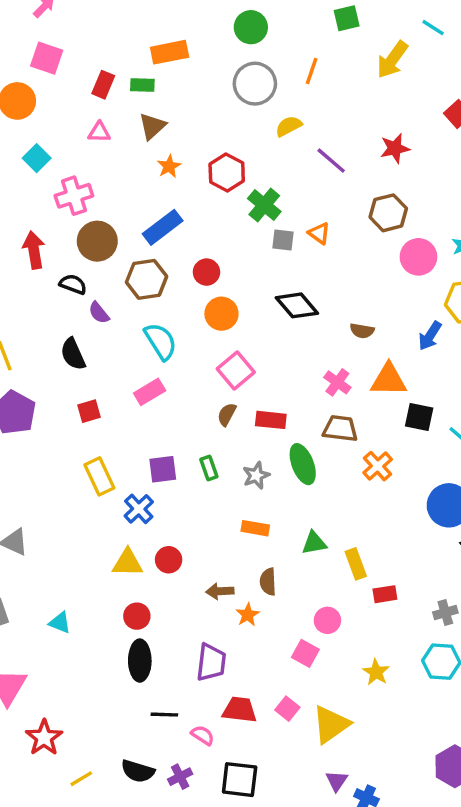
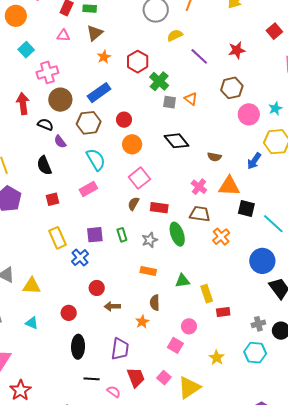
yellow triangle: (128, 563) -> (32, 286), moved
brown arrow: (220, 591) -> (112, 306), moved
red circle: (137, 616) -> (69, 313), moved
red trapezoid: (240, 710) -> (136, 377), turned 60

